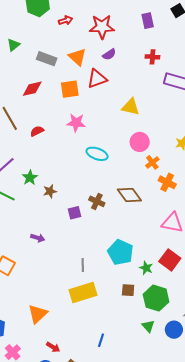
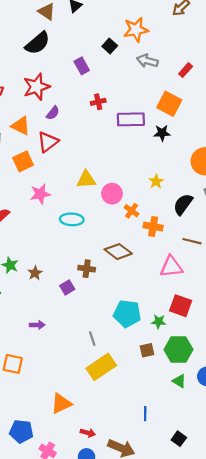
yellow triangle: (131, 107) -> (86, 179), moved
orange triangle: (38, 314) -> (61, 403), turned 35
blue line: (101, 340) -> (145, 414), moved

